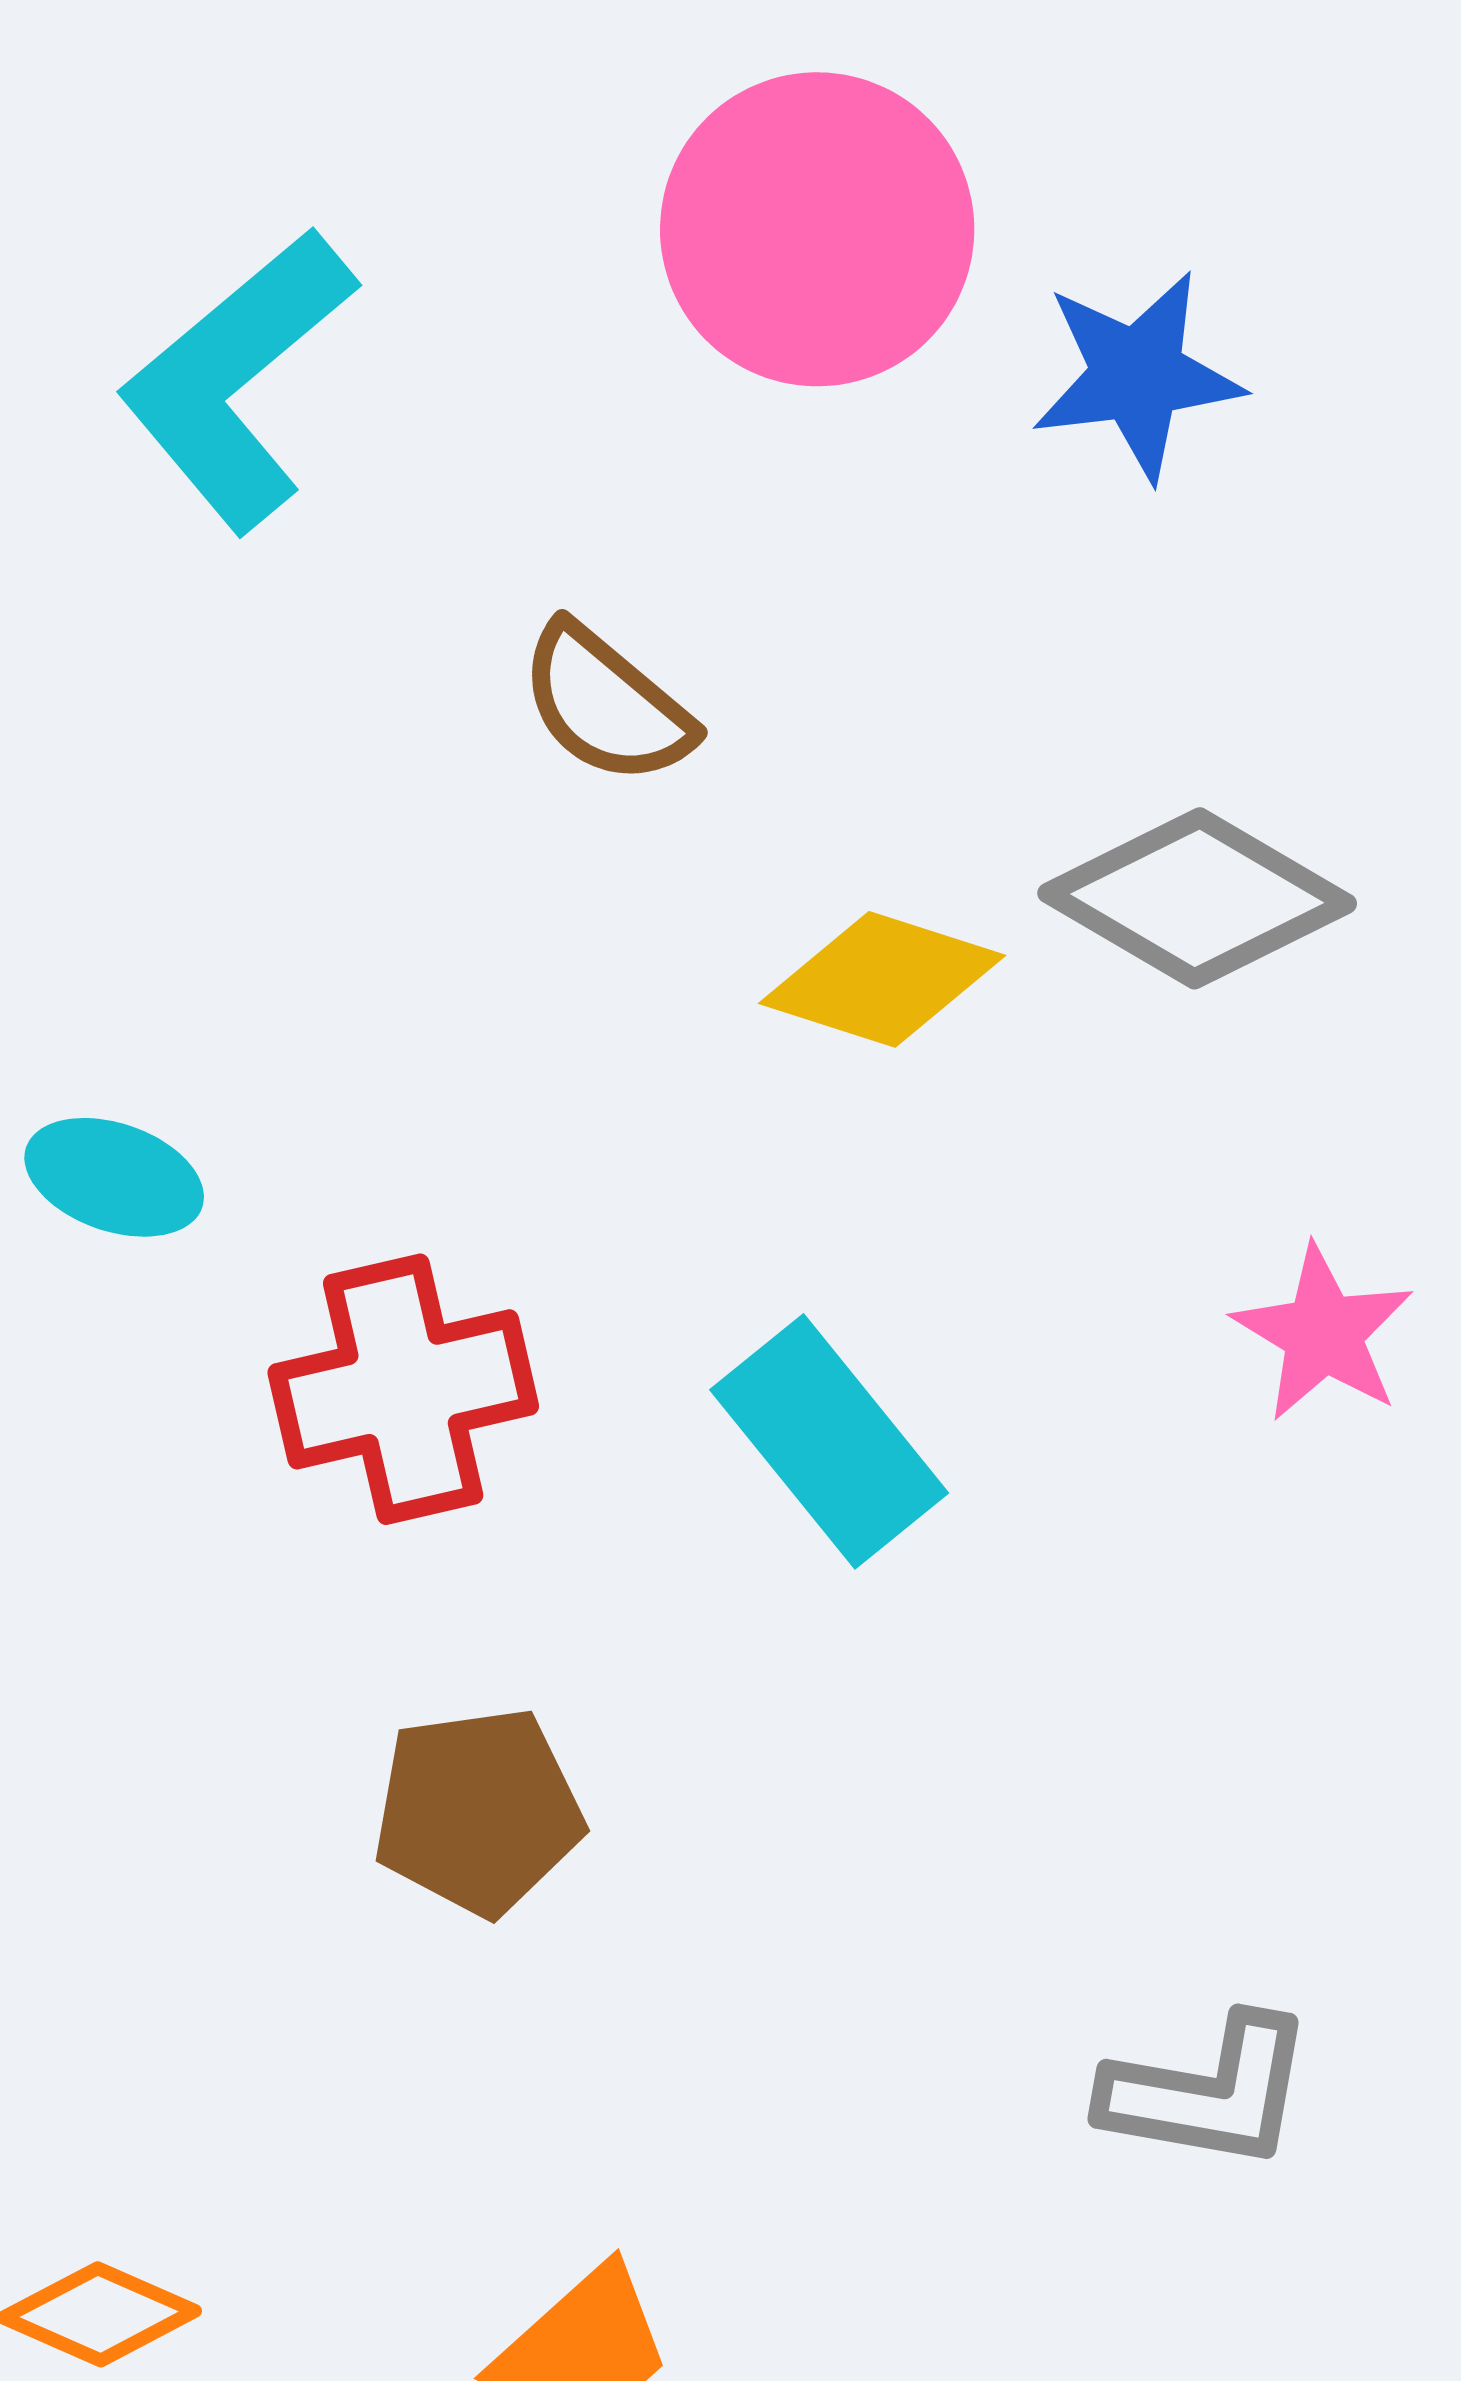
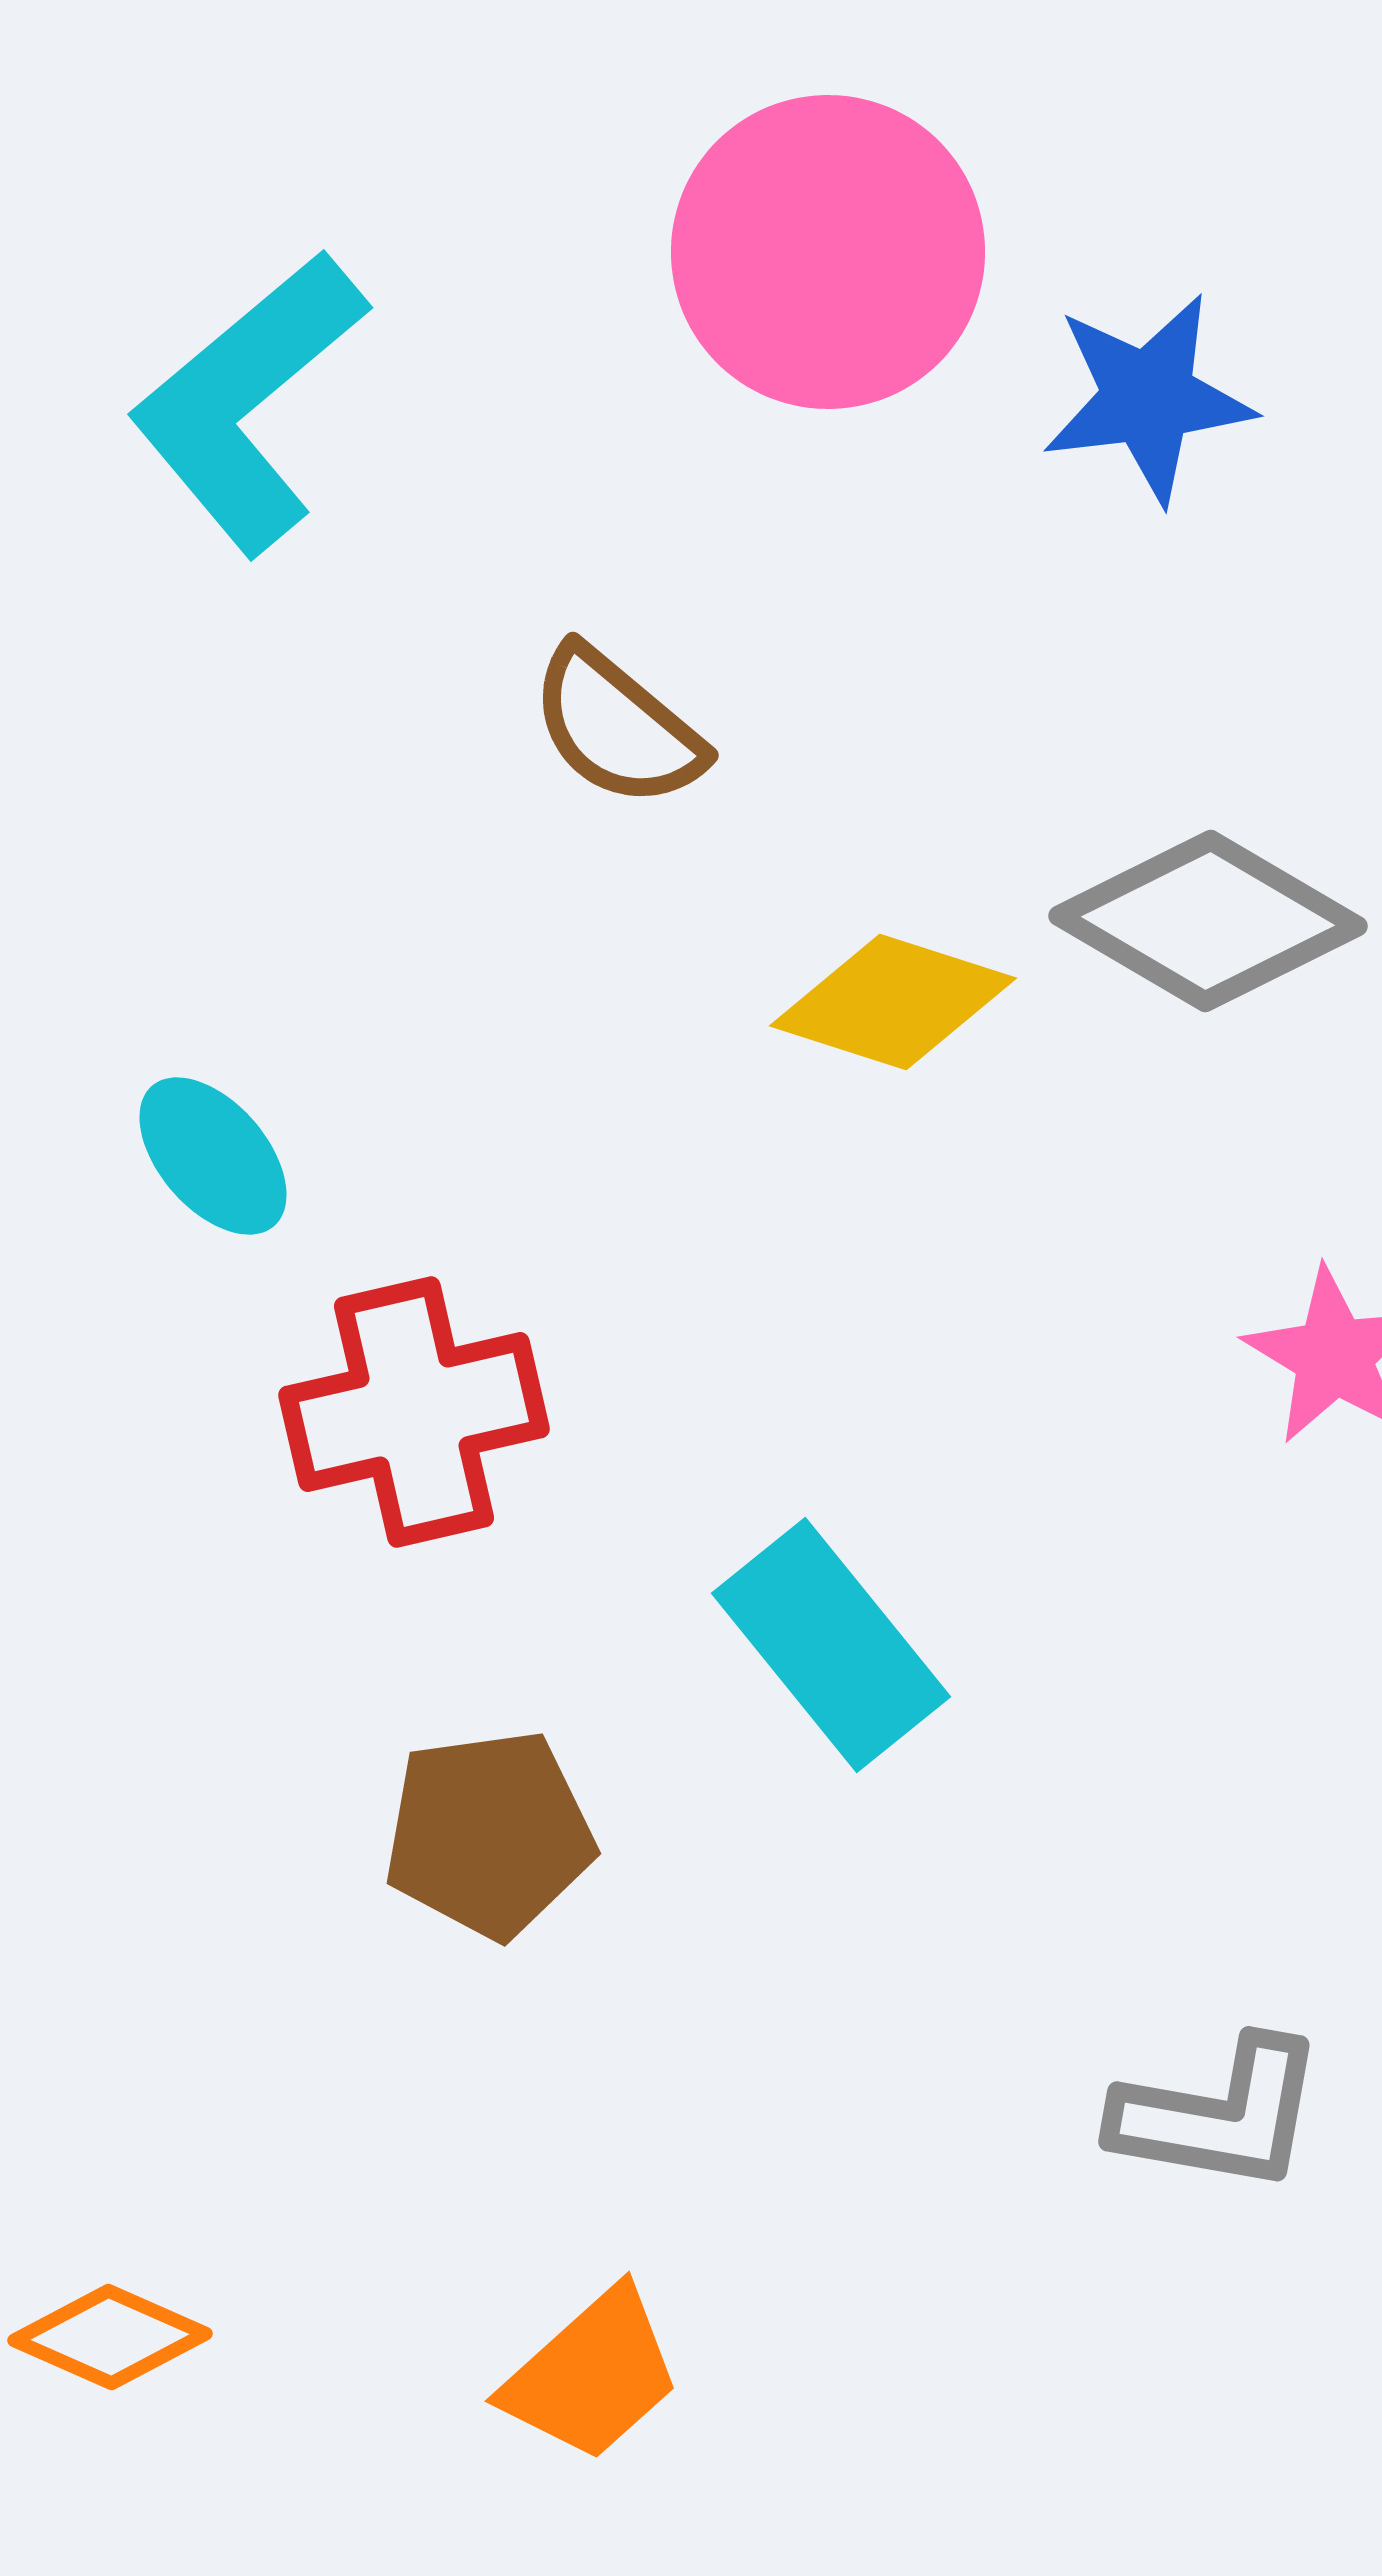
cyan ellipse: (114, 1177) -> (213, 1156), moved, turned 30
cyan rectangle: (829, 1441) -> (831, 1645), moved

